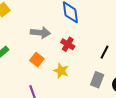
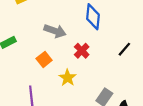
black line: (105, 52) -> (124, 49), moved

